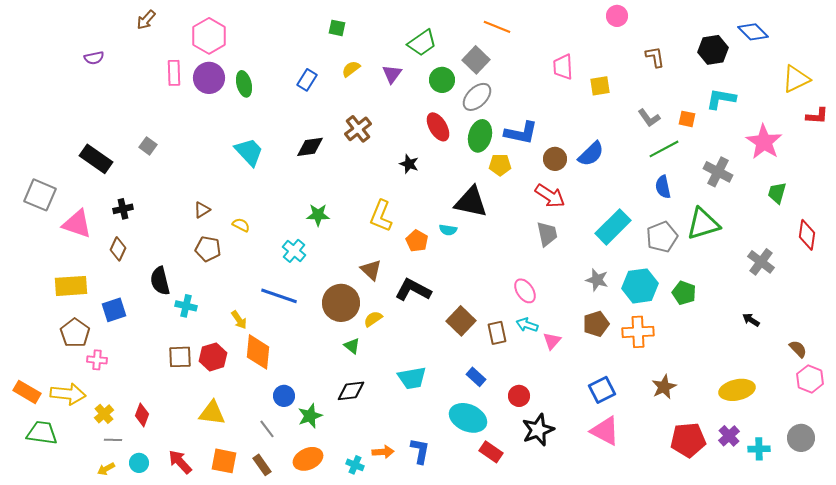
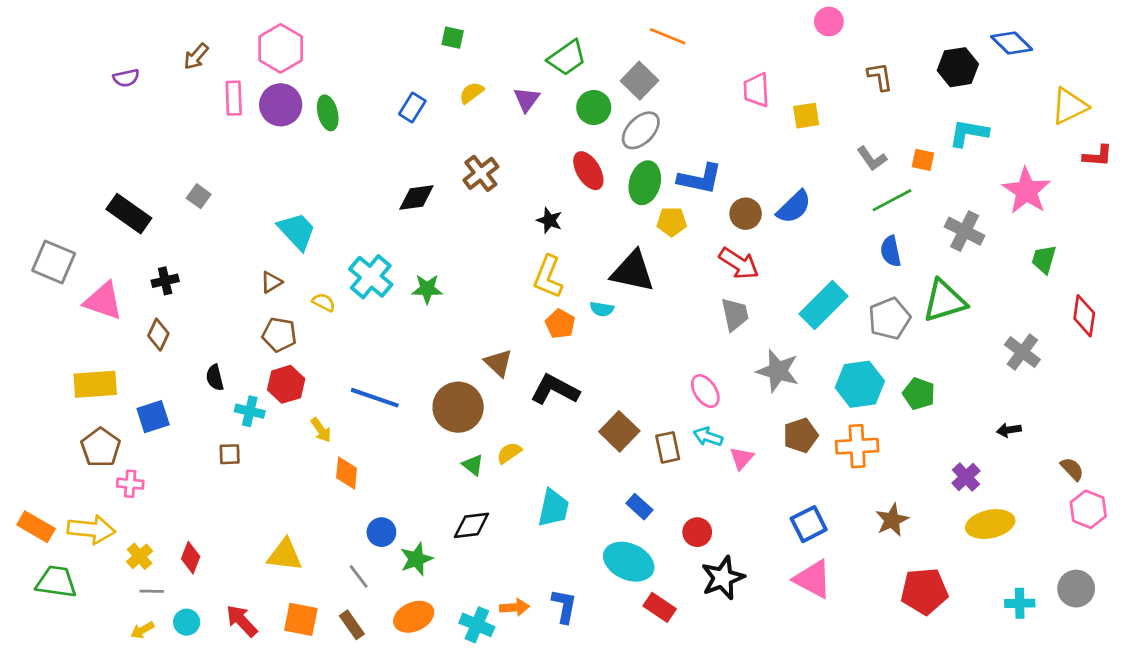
brown arrow: (146, 20) -> (196, 56), moved
cyan trapezoid: (249, 152) -> (297, 231), moved
yellow L-shape: (381, 216) -> (548, 277), moved
cyan cross: (294, 251) -> (371, 277), moved, size x1.4
gray star: (597, 280) -> (778, 371), moved, size x1.4
black semicircle: (160, 281) -> (215, 378), size x0.7
yellow semicircle: (373, 319) -> (509, 453), moved
black arrow: (751, 320) -> (1009, 430), turned -42
orange diamond: (258, 352) -> (347, 473), size x0.7
brown square: (180, 357) -> (230, 454), moved, size x0.7
red hexagon: (213, 357) -> (286, 384), moved
cyan trapezoid: (412, 378) -> (553, 508), turned -68
purple cross: (729, 436) -> (966, 477), moved
cyan cross: (355, 465) -> (477, 625), size x1.4

